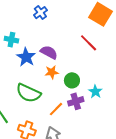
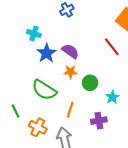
purple cross: (76, 101) -> (99, 121), moved
orange line: (56, 109) -> (70, 110), turned -35

